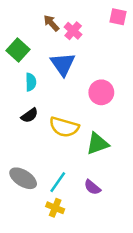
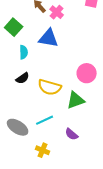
blue triangle: (63, 64) -> (49, 38), turned -45
pink circle: (101, 92) -> (87, 73), moved
cyan line: (58, 182) -> (45, 120), moved, turned 30

